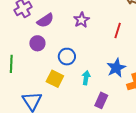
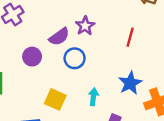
purple semicircle: (45, 20) -> (59, 37), moved
blue circle: (67, 57) -> (75, 58), moved

